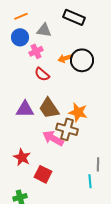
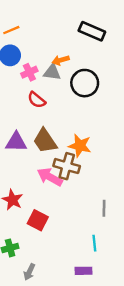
black rectangle: (74, 17) -> (92, 31), moved
gray triangle: (44, 30) -> (52, 72), moved
orange arrow: (65, 58) -> (61, 60), moved
cyan line: (90, 181) -> (94, 243), moved

